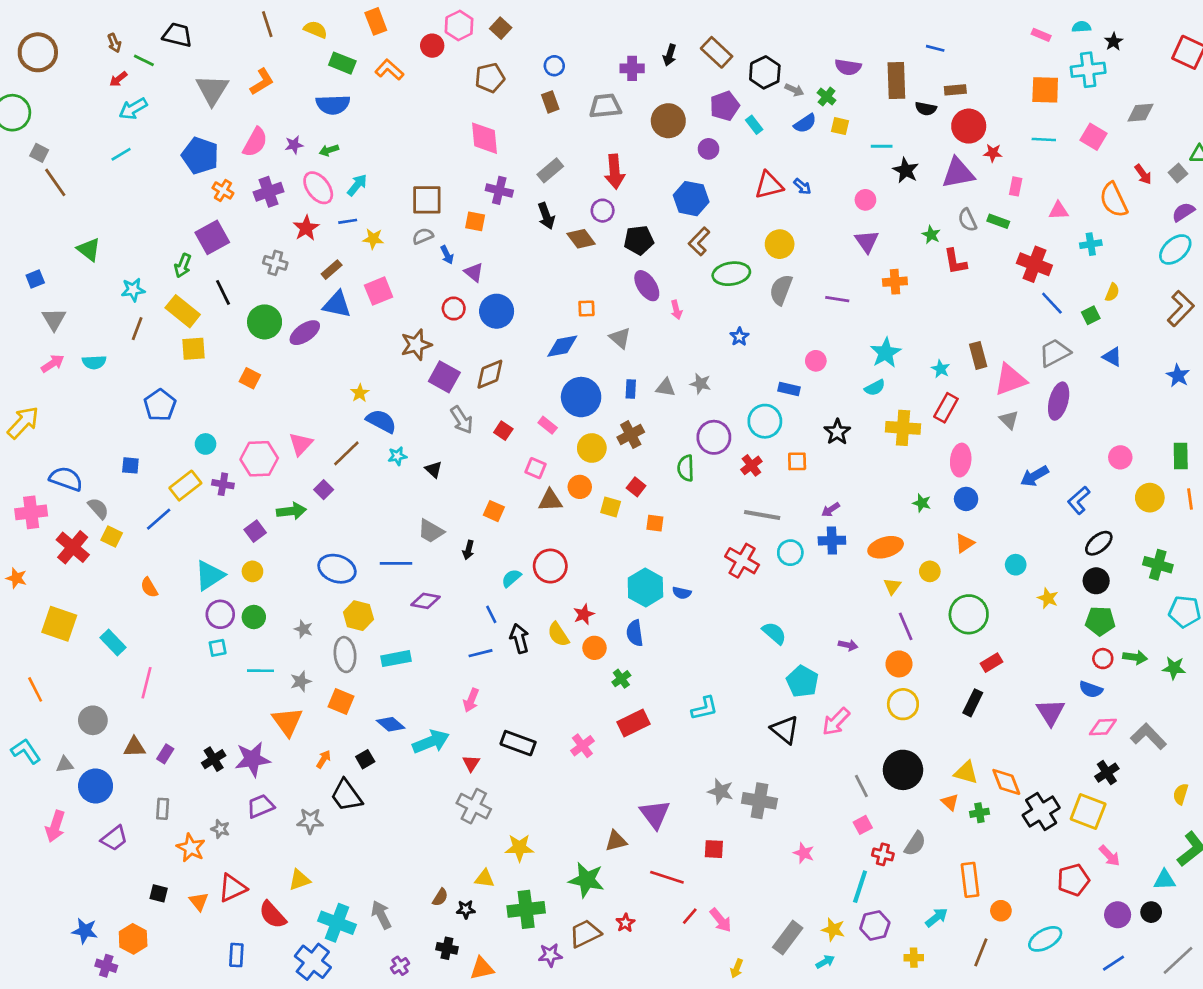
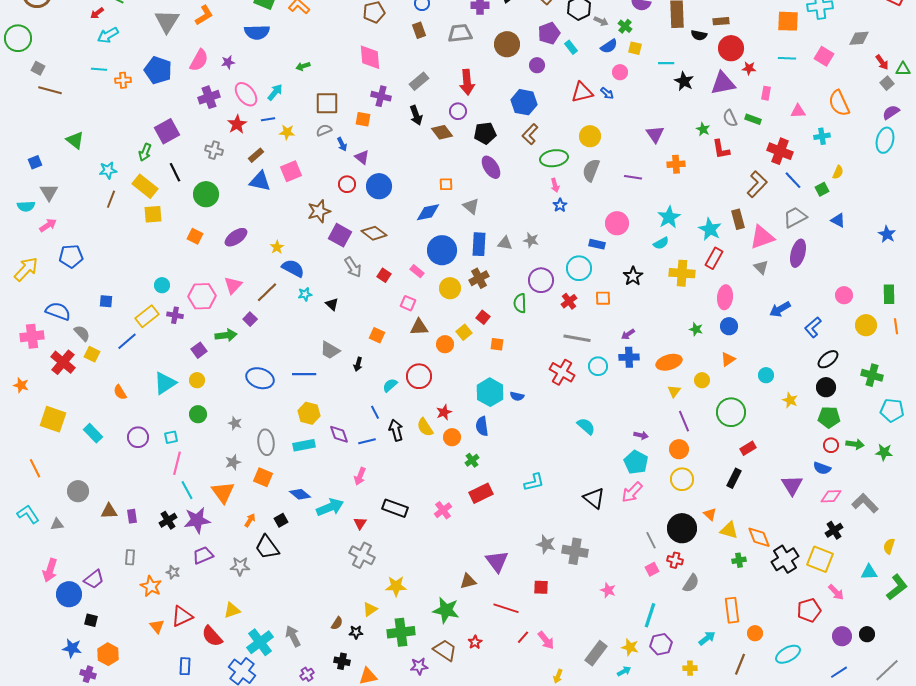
green arrow: (329, 150) -> (303, 66), moved
cyan line: (121, 154) -> (99, 69), turned 35
red arrow: (1143, 174) -> (882, 62), moved
brown line: (55, 182) -> (50, 90), turned -40
orange cross: (223, 190) -> (123, 80), moved, turned -35
pink circle: (865, 200) -> (620, 72), moved
cyan ellipse: (1175, 249) -> (885, 140), turned -35
brown L-shape: (1181, 309) -> (757, 184), moved
pink arrow: (676, 310) -> (555, 185), moved
purple ellipse: (305, 333) -> (236, 237), moved
pink circle: (816, 361) -> (617, 223), size x1.5
cyan semicircle: (94, 362) -> (26, 206), moved
cyan star: (941, 369) -> (710, 229), size x1.6
brown diamond: (490, 374) -> (374, 233), turned 60
blue rectangle: (631, 389) -> (479, 244), size x1.6
blue pentagon: (160, 405) -> (71, 256), moved, turned 30
orange circle: (580, 487) -> (445, 344), moved
yellow square: (611, 507) -> (464, 332), turned 35
purple diamond: (425, 601) -> (339, 434), moved, turned 60
purple circle: (220, 614) -> (138, 437), moved
yellow hexagon: (358, 616) -> (309, 413), moved
cyan line: (261, 671) -> (187, 490), moved, turned 60
cyan pentagon: (802, 681) -> (636, 462), moved
pink line: (147, 683) -> (177, 463), moved
purple rectangle: (165, 754) -> (132, 516), turned -40
blue circle: (96, 786) -> (69, 594), moved
orange triangle: (950, 802) -> (710, 514), moved
red cross: (883, 854) -> (675, 560), moved
yellow triangle: (485, 879) -> (370, 609), turned -42
cyan triangle: (1165, 880) -> (869, 572), moved
black square: (159, 893) -> (91, 620), moved
cyan cross: (337, 923) -> (260, 642), turned 32
brown trapezoid: (585, 934) -> (445, 650), turned 60

